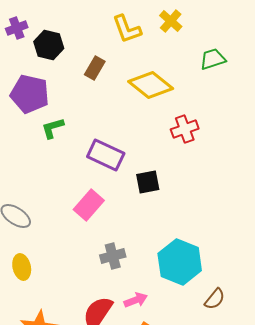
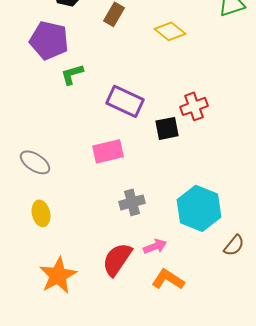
yellow diamond: (151, 85) -> (170, 31), size x0.7
red cross: (185, 129) -> (194, 106), moved
pink rectangle: (89, 205) -> (108, 151), turned 36

